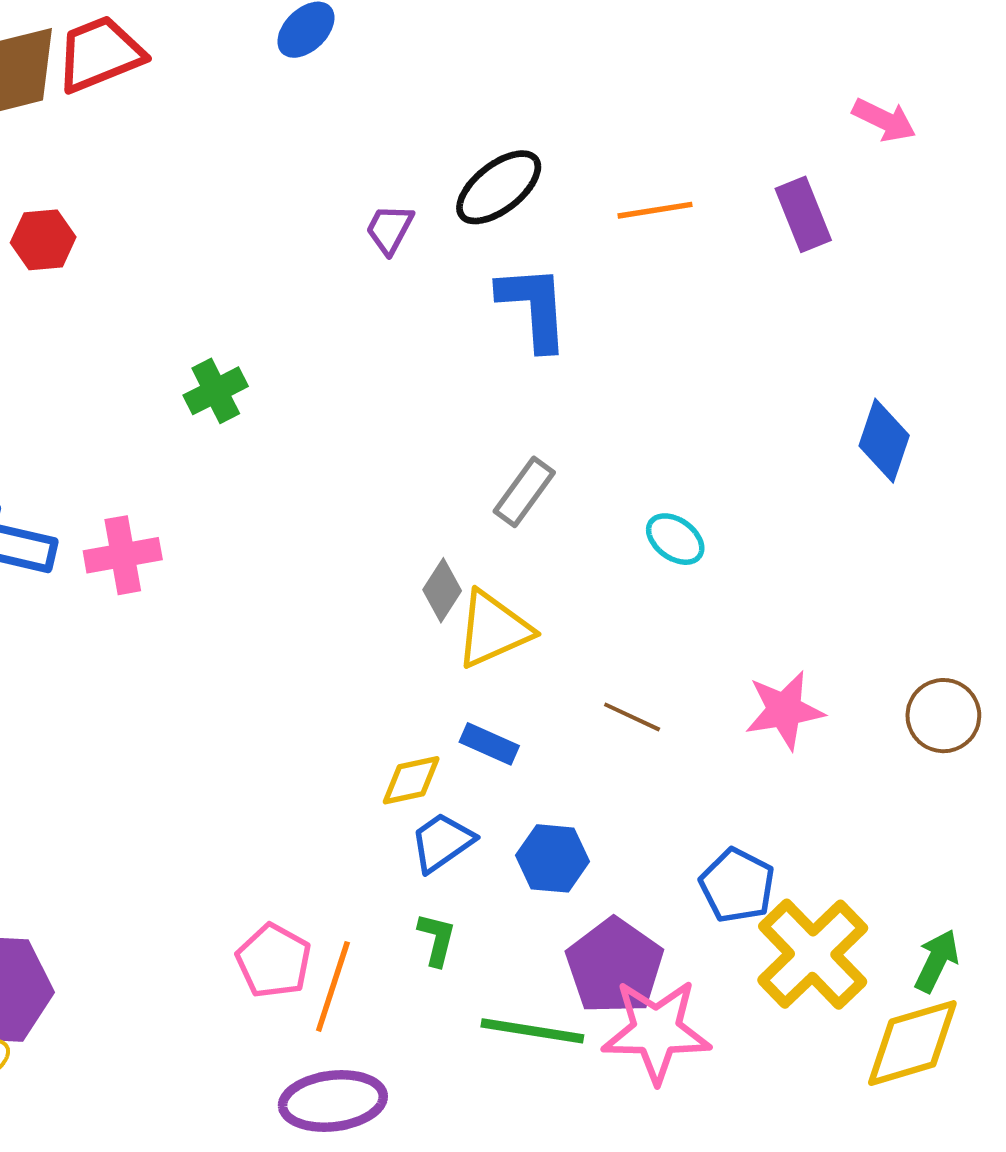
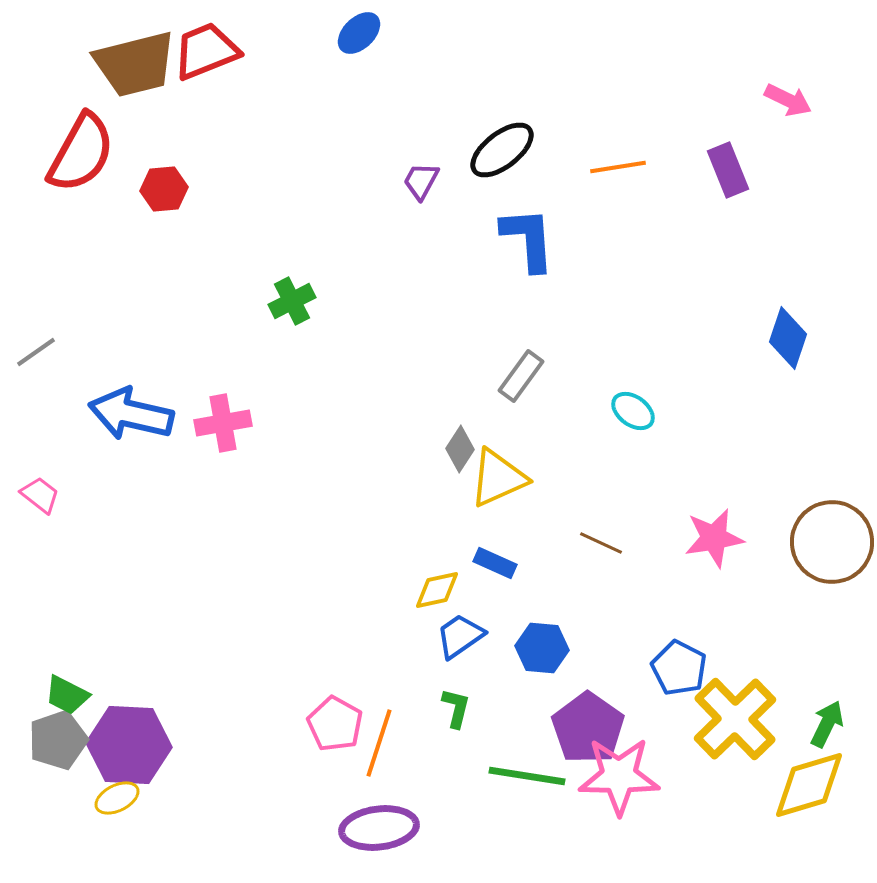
brown circle: (943, 716) -> (832, 542), size x1.5

